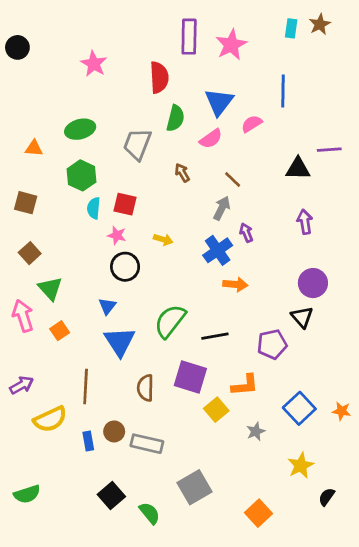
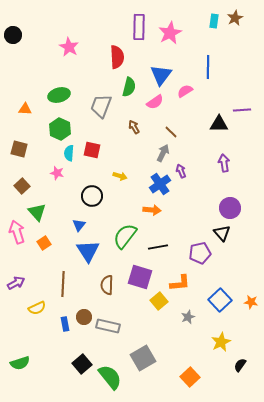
pink star: (117, 235) -> (57, 173), moved
orange arrow: (235, 284) -> (152, 210), moved
yellow semicircle: (50, 419) -> (37, 308), size x0.7
green semicircle: (150, 513) -> (110, 377), size x1.5

